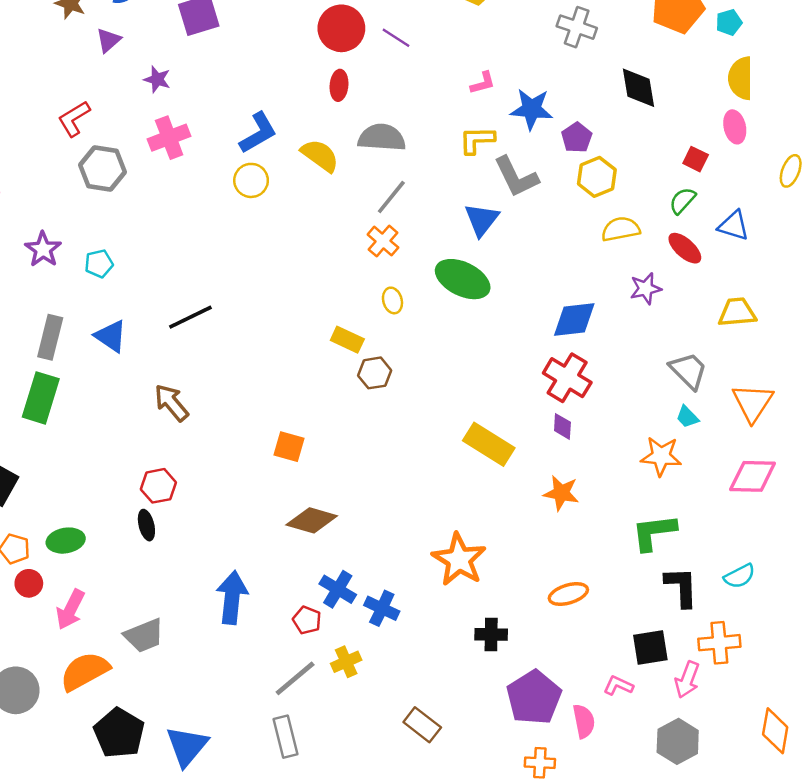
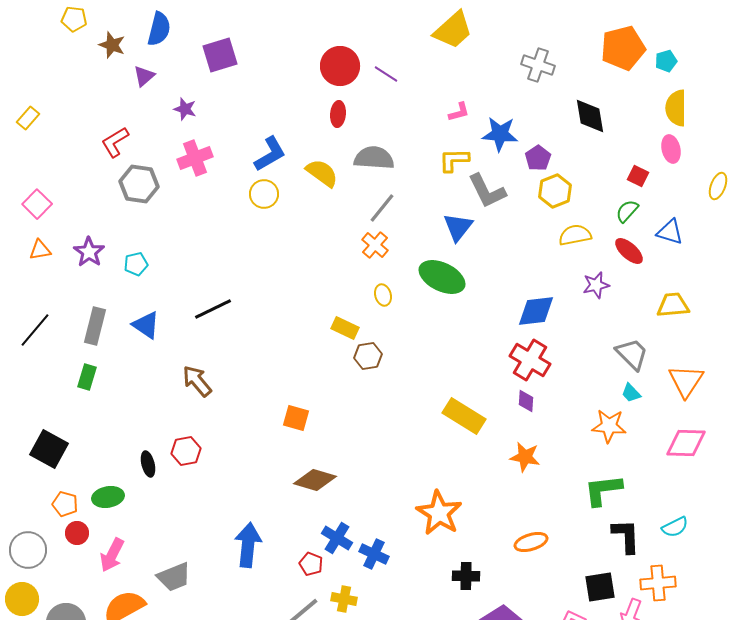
green rectangle: (41, 398) -> (87, 377), size x0.6
black ellipse: (146, 525) -> (148, 464), moved
yellow cross: (346, 662) -> (344, 599), turned 35

